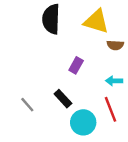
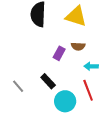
brown semicircle: (115, 45) -> (78, 46), moved

